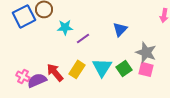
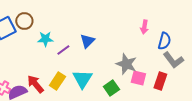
blue triangle: (120, 29) -> (87, 41), moved
green square: (124, 68) -> (111, 88), moved
pink square: (146, 69) -> (138, 78), moved

